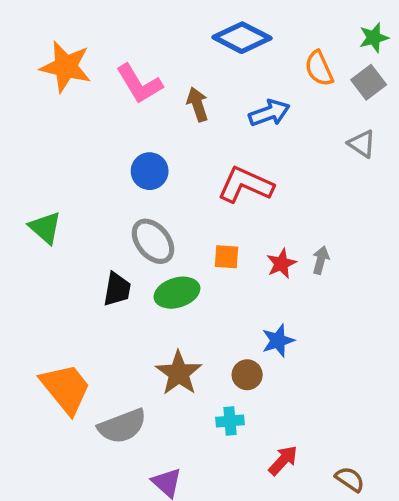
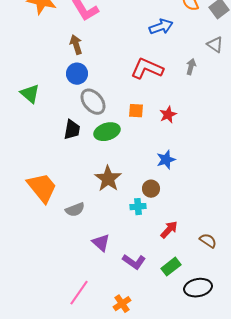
brown arrow: (197, 104) -> (76, 45), moved
blue circle: (150, 171) -> (77, 74), moved
gray arrow: (321, 260) -> (191, 67), moved
brown circle: (247, 375) -> (151, 189), moved
gray semicircle: (122, 426) -> (75, 210), size x0.7

